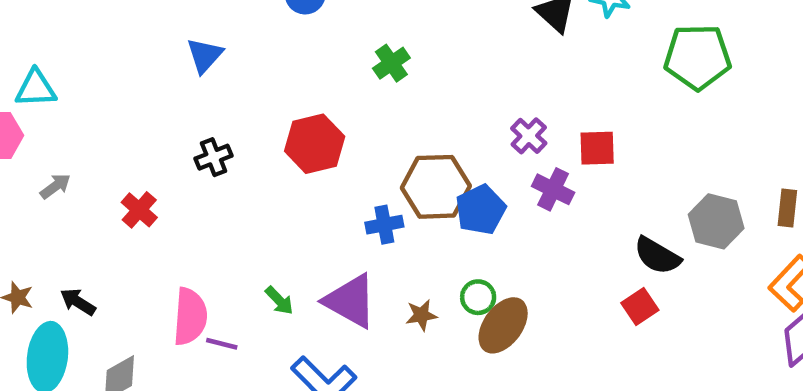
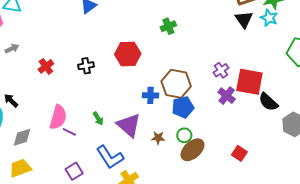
red square: (597, 148) -> (249, 82), size x1.6
black cross: (214, 157) -> (86, 66), moved
blue pentagon: (481, 210) -> (183, 107), moved
black semicircle: (657, 256) -> (268, 102), moved
red square: (640, 306) -> (239, 153), moved, turned -35

